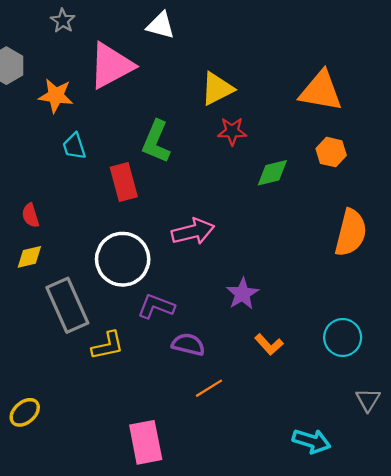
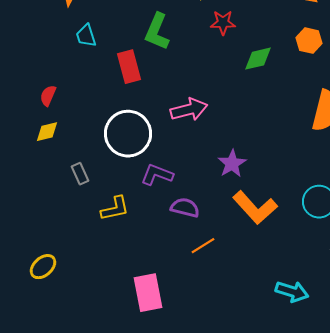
red semicircle: (30, 215) -> (48, 96), turned 40
gray rectangle: (67, 305) -> (80, 174), size x0.5
orange L-shape: (269, 344) -> (255, 208), size x1.8

